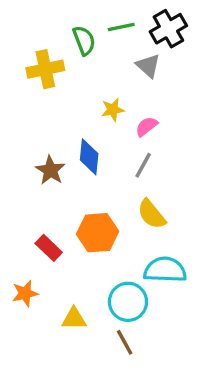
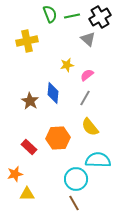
green semicircle: (84, 40) -> (50, 14), moved
yellow triangle: (74, 319) -> (27, 194), moved

